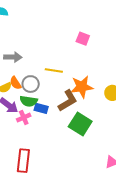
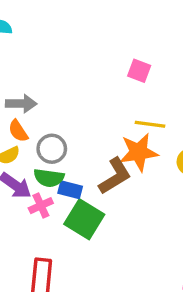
yellow line: (54, 71) -> (150, 124), moved
orange semicircle: (15, 83) -> (18, 131), moved
green square: (80, 124) -> (84, 219), moved

